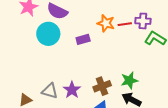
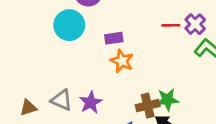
purple cross: (143, 21) -> (195, 24), turned 35
orange star: (106, 23) -> (122, 61), moved
brown cross: (102, 86) -> (148, 106), moved

